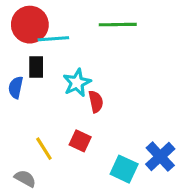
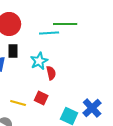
cyan line: (53, 39) -> (49, 33), moved
yellow line: (44, 149) -> (18, 103), turned -42

